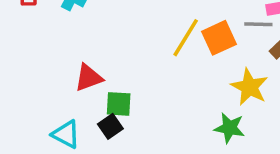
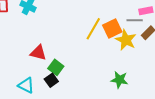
red triangle: (89, 78) -> (38, 53), turned 36
yellow star: (249, 87) -> (126, 40), moved
green square: (119, 104) -> (56, 67), turned 35

